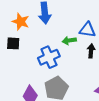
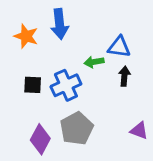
black square: (13, 43) -> (33, 85), moved

